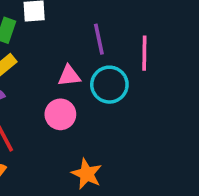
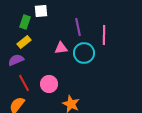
pink circle: (60, 114) -> (49, 84), moved

